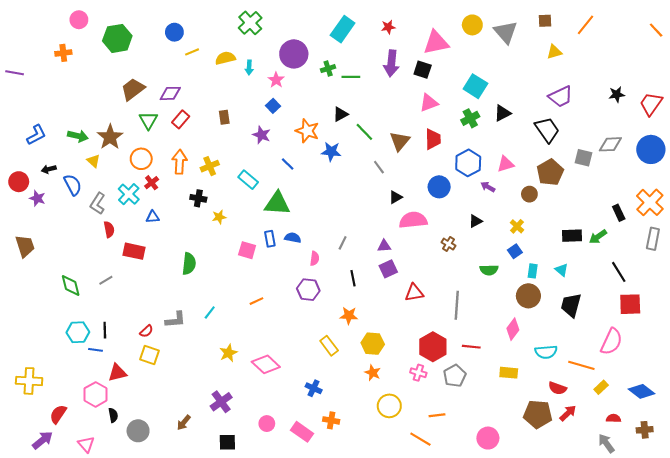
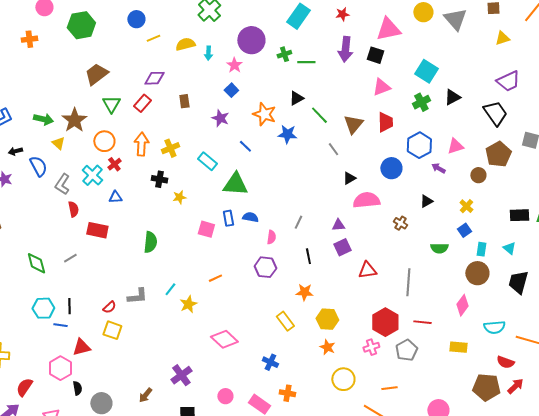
purple diamond: (170, 93) -> (154, 78), moved
yellow star: (228, 353) -> (188, 304), moved
pink cross: (418, 373) -> (371, 347), turned -35

